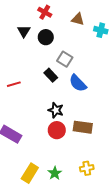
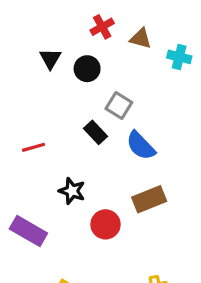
red cross: (45, 12) -> (102, 27), moved, turned 32
black star: (56, 110) -> (72, 191), moved
brown rectangle: (83, 127) -> (149, 199), moved, turned -30

